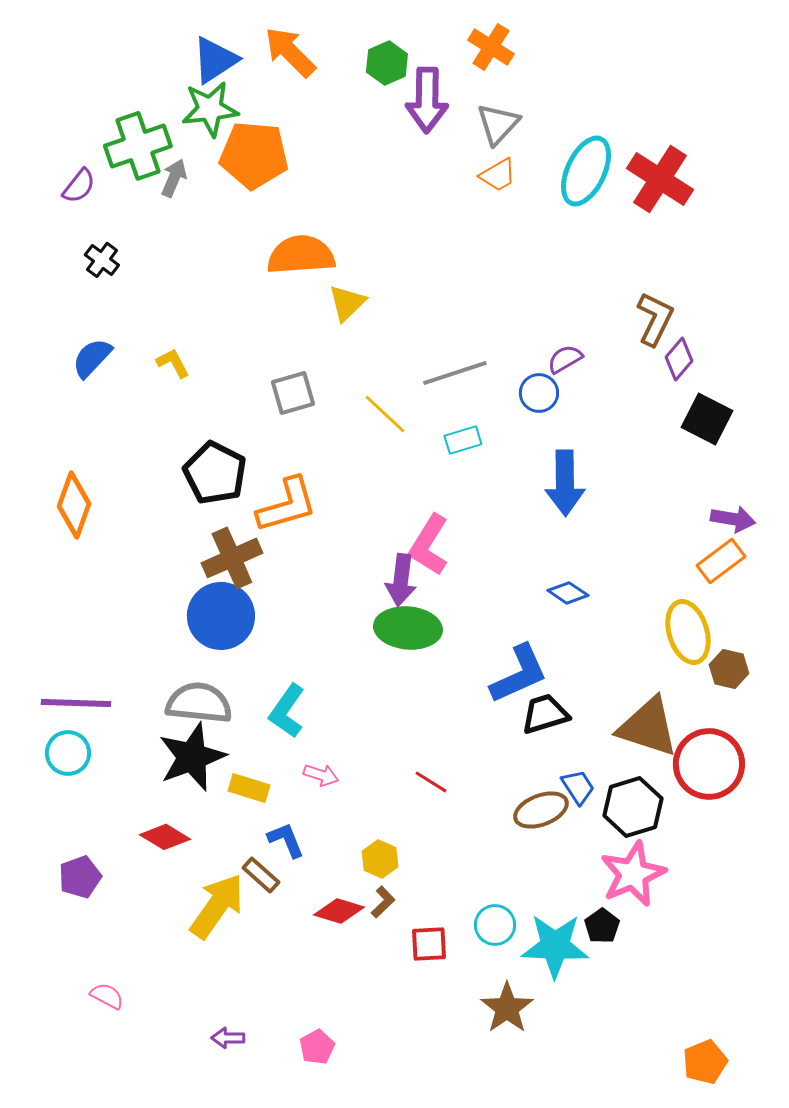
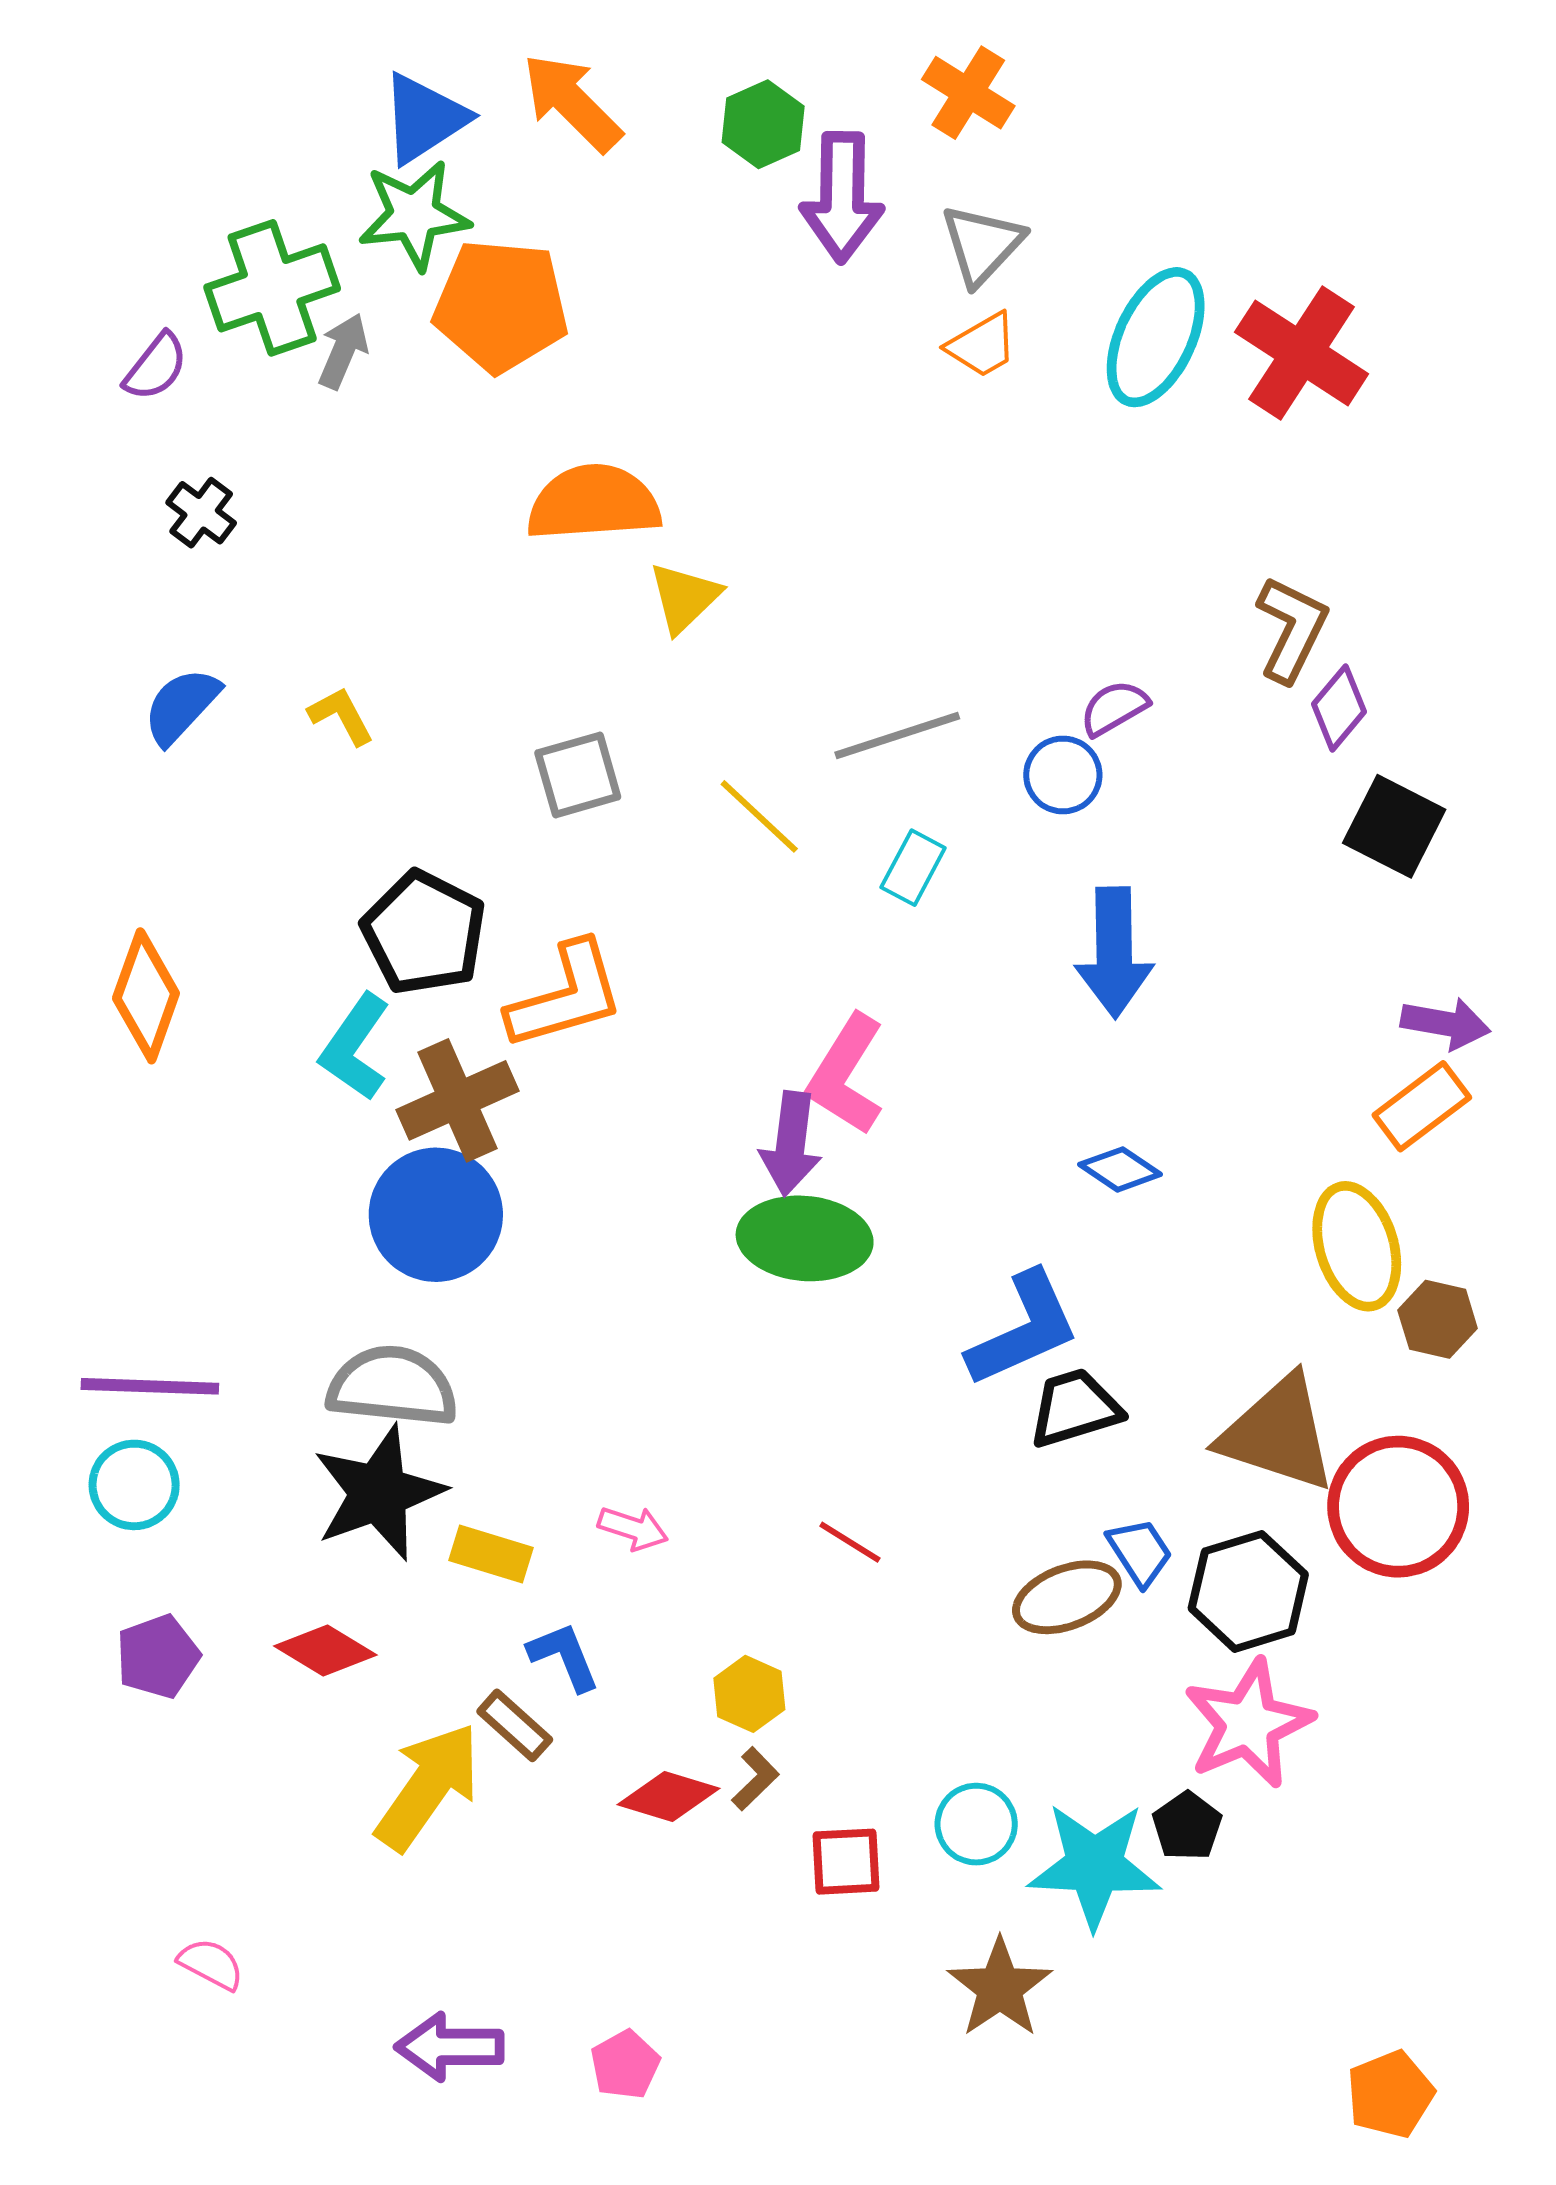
cyan rectangle: (463, 440) -> (913, 868), turned -45
cyan L-shape: (287, 711) -> (355, 1047), moved
purple pentagon: (80, 877) -> (158, 1656), moved
purple arrow: (228, 1038) -> (450, 2047), size x1.6

